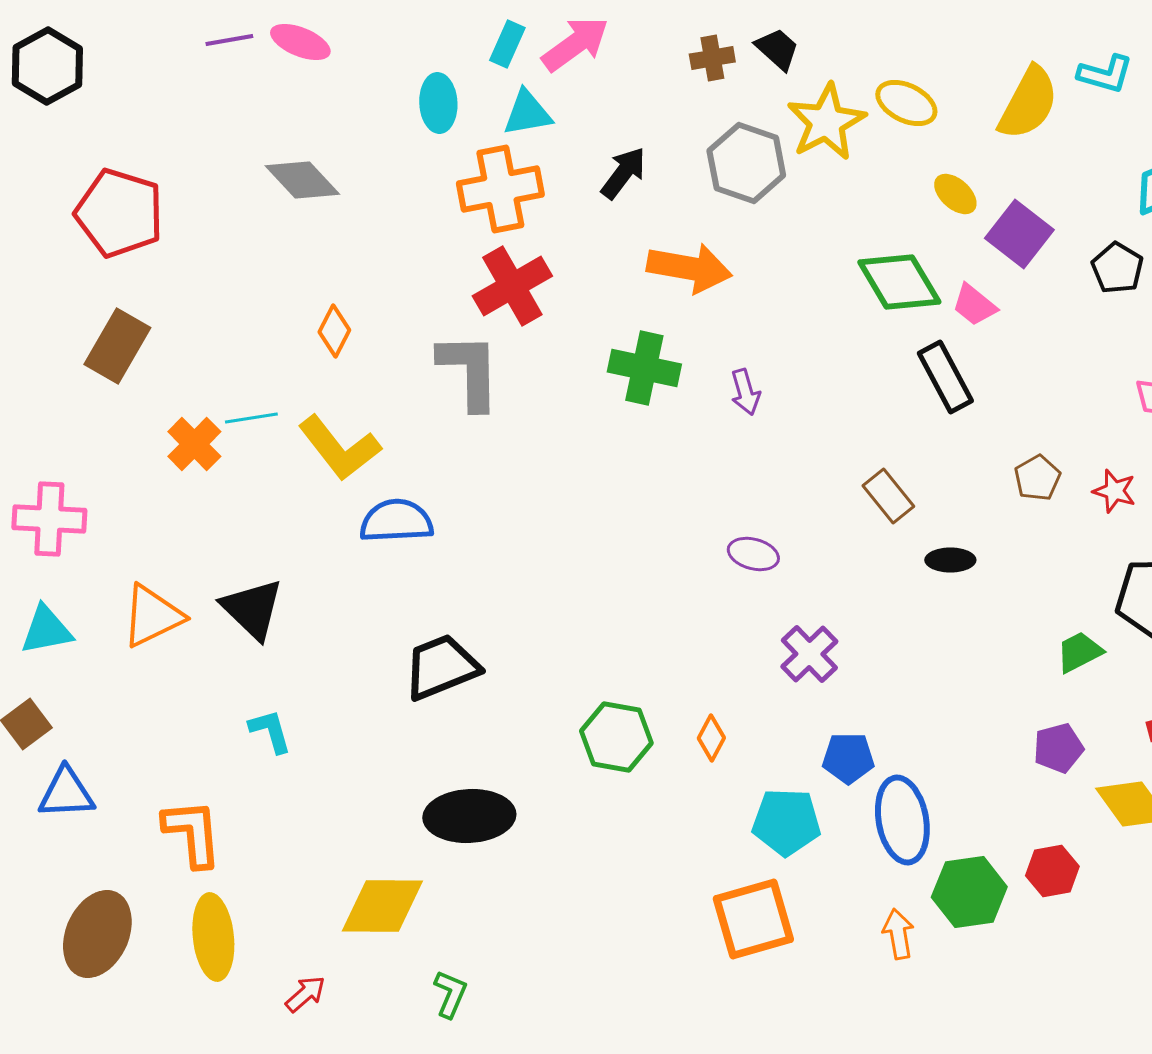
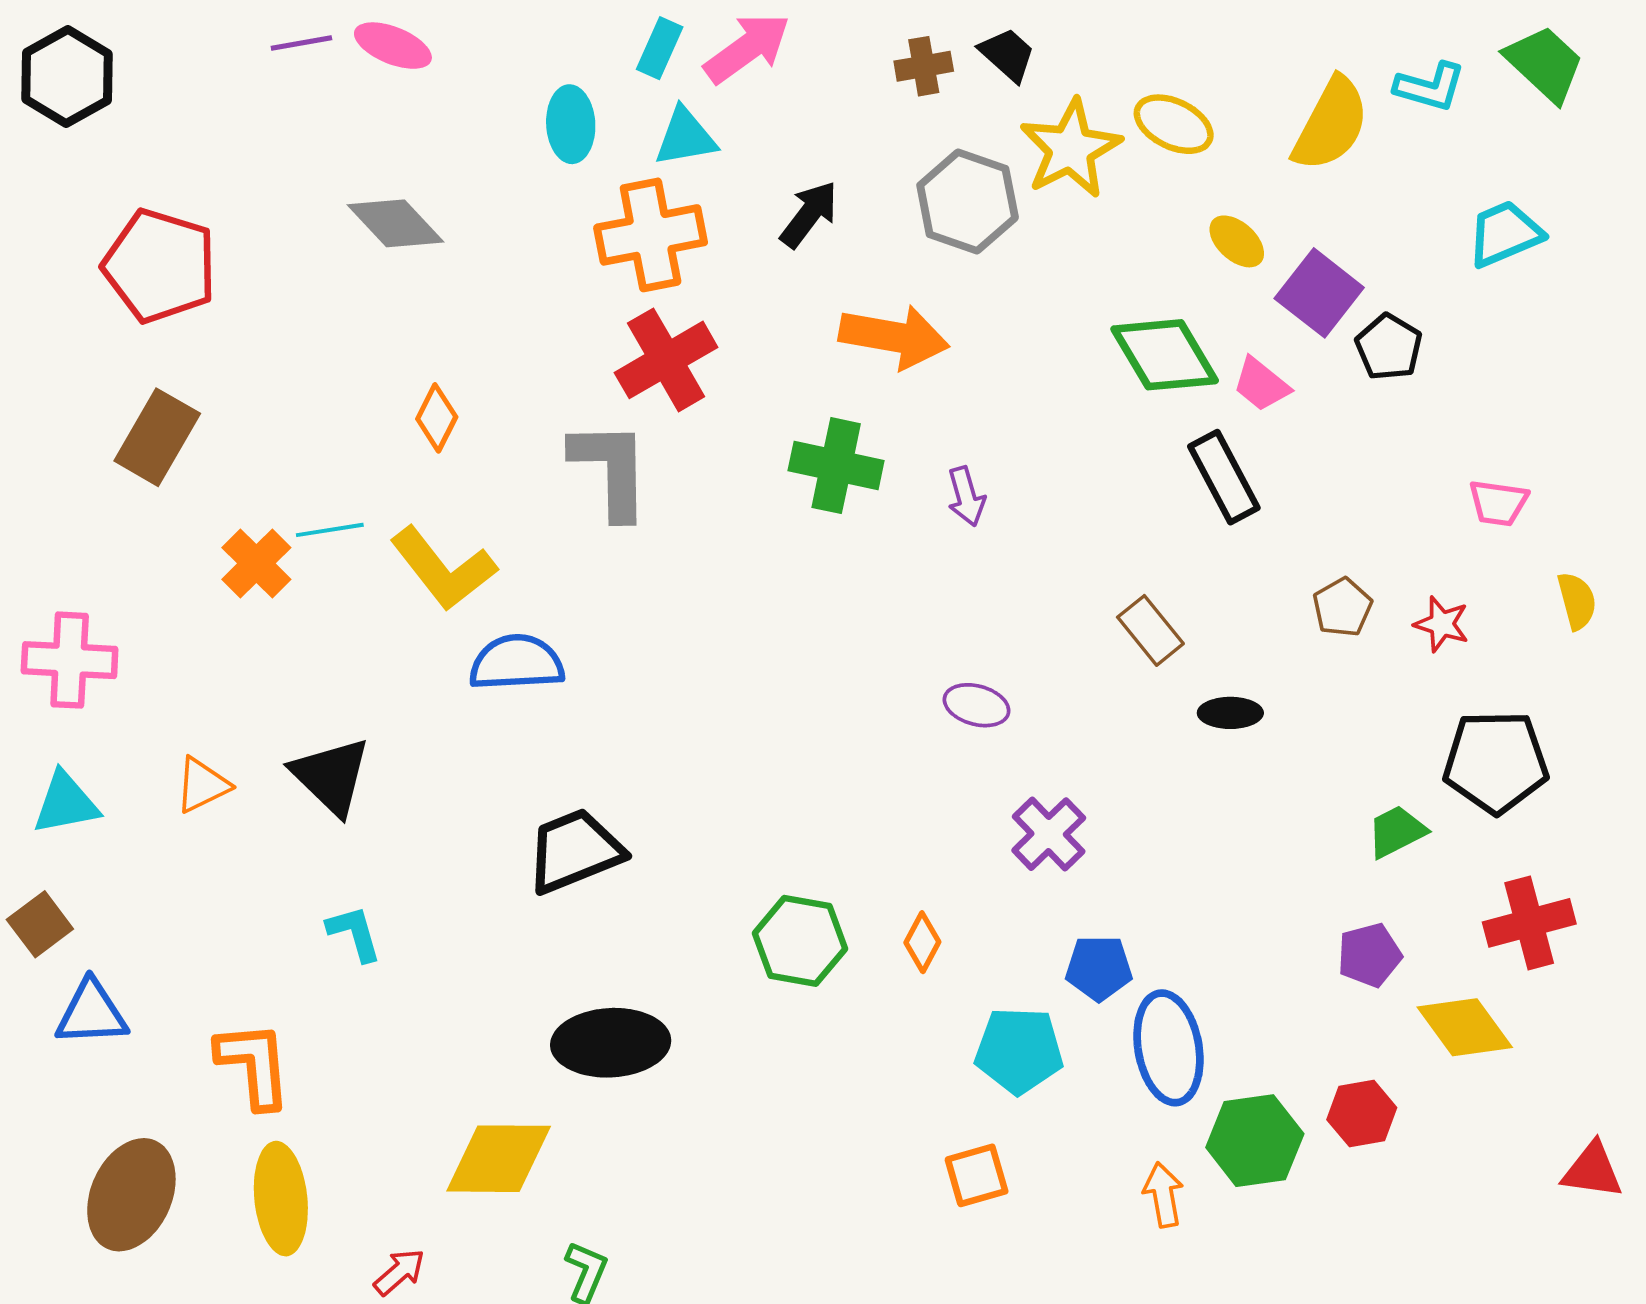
black pentagon: (1117, 268) -> (1389, 347), moved
orange triangle: (152, 616) -> (202, 785), size x0.7
orange square: (753, 919) -> (977, 1175), size x0.6

